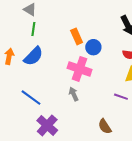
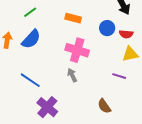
green line: (33, 29) -> (30, 12), turned 48
orange rectangle: (77, 36) -> (73, 18), turned -49
blue circle: (93, 47) -> (107, 28), moved

